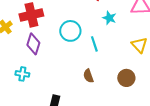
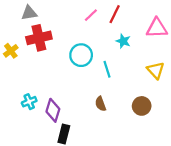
purple diamond: (33, 44) -> (53, 110), moved
cyan cross: (22, 74) -> (29, 102), turned -32

